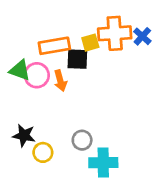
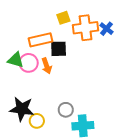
yellow square: (90, 43) -> (63, 18), moved
black star: (24, 135) -> (22, 109), size x1.4

